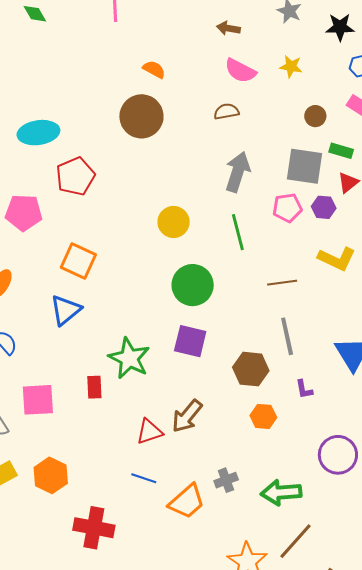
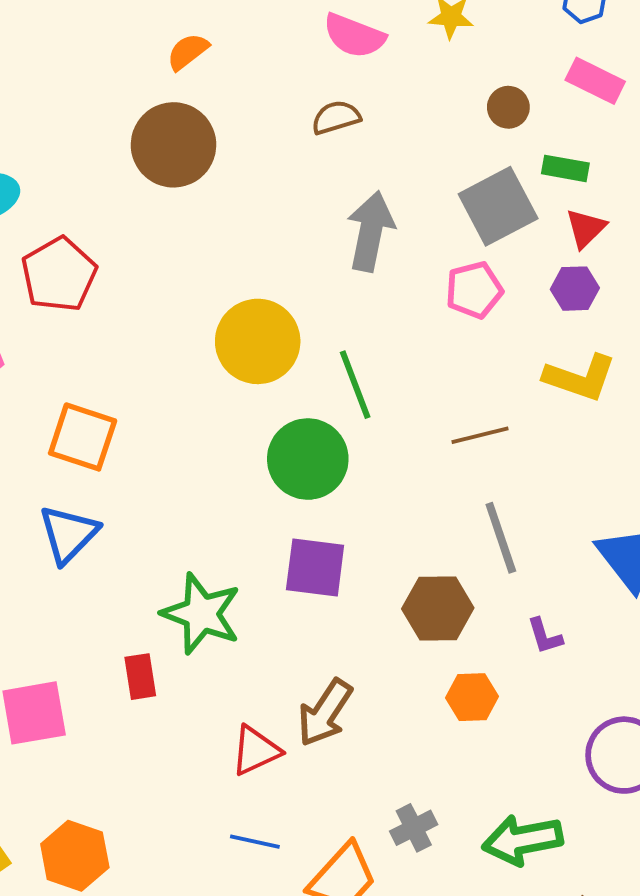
orange semicircle: (154, 69) -> (188, 52), turned -60
gray square: (304, 166) -> (498, 206), turned -30
purple hexagon: (324, 207) -> (575, 289), moved
yellow circle: (174, 222) -> (258, 341), size x1.4
green line: (238, 232) -> (355, 385), moved

